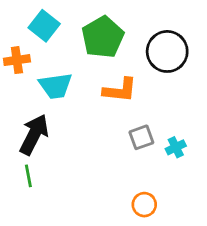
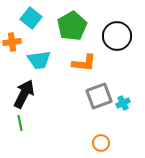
gray square: (141, 137) -> (99, 96), size x1.5

